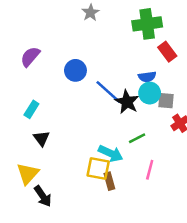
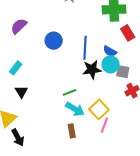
blue semicircle: (147, 77) -> (110, 51), turned 32
blue line: (108, 92) -> (85, 48), moved, turned 45
black star: (127, 102) -> (92, 70), turned 30
green line: (137, 138) -> (70, 92), moved
yellow square: (98, 169) -> (99, 109), moved, turned 30

